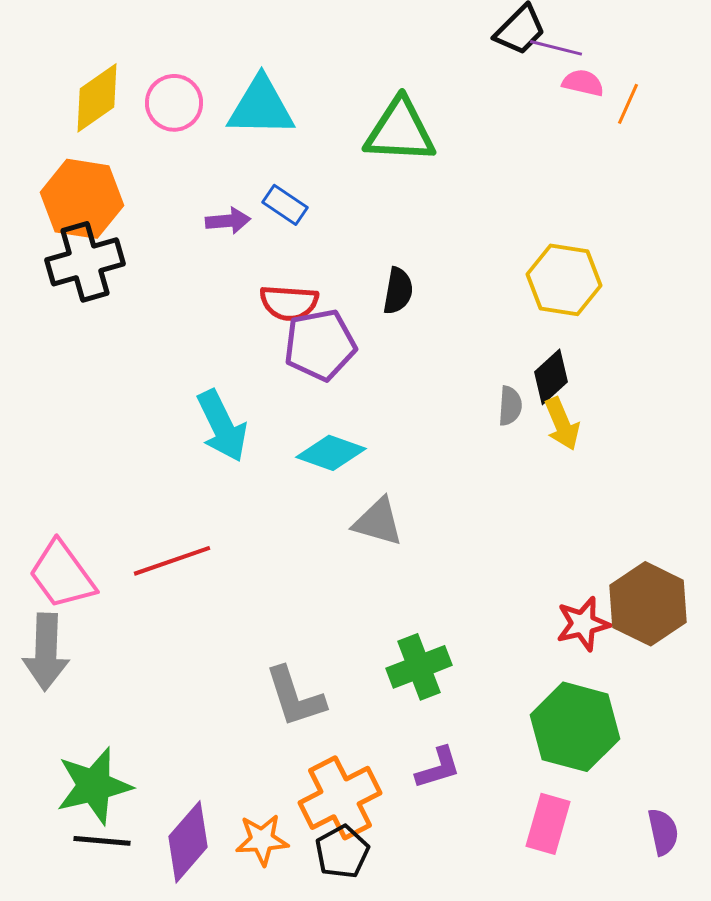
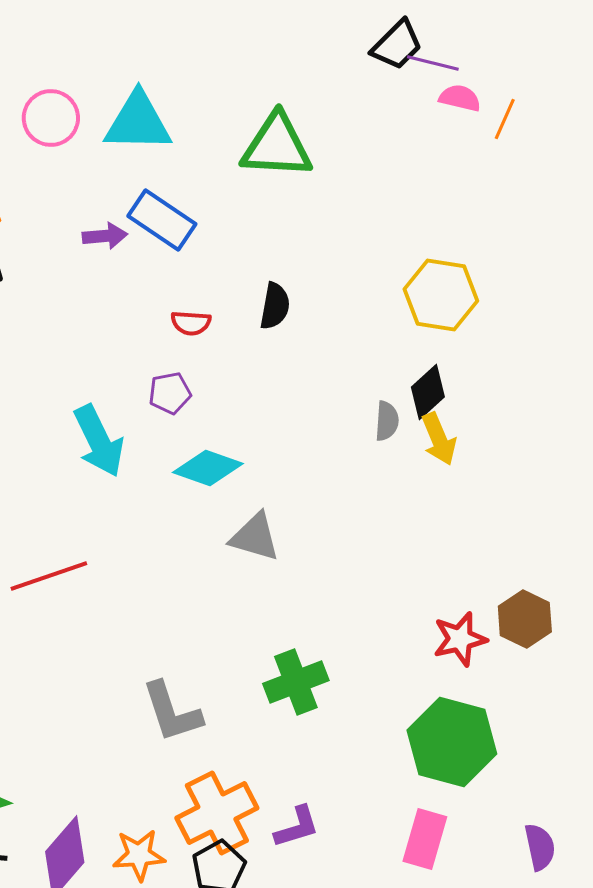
blue rectangle: (285, 205) -> (162, 220), size x1.5
red semicircle: (289, 303) -> (191, 323), moved, size x0.7
purple pentagon: (320, 345) -> (170, 393), moved, size x0.6
brown hexagon: (648, 604) -> (525, 619), size x0.7
purple L-shape: (438, 768) -> (297, 827), moved

